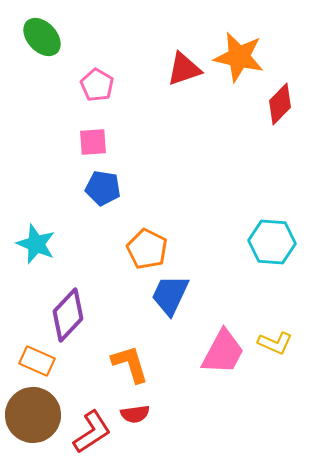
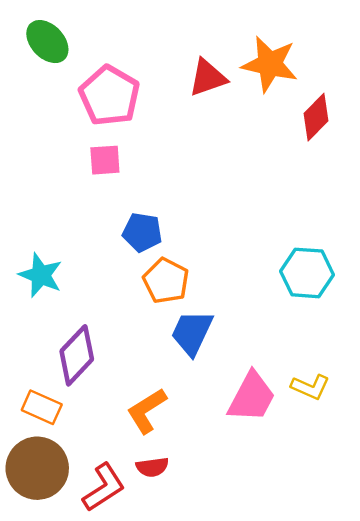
pink pentagon: (97, 85) -> (109, 96), size x1.6
blue pentagon: (103, 188) -> (142, 232), moved
orange L-shape: (130, 364) -> (147, 411), turned -105

